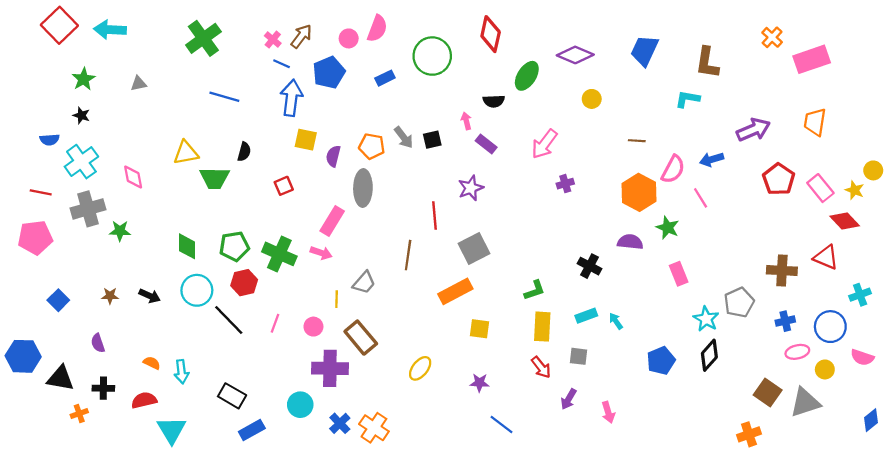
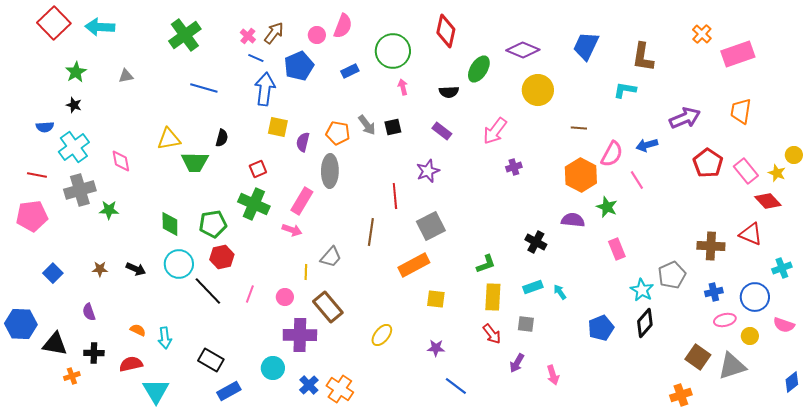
yellow circle: (592, 99) -> (538, 90), size x1.8
pink arrow: (466, 121) -> (403, 87), moved
green cross: (279, 254) -> (254, 204), moved

